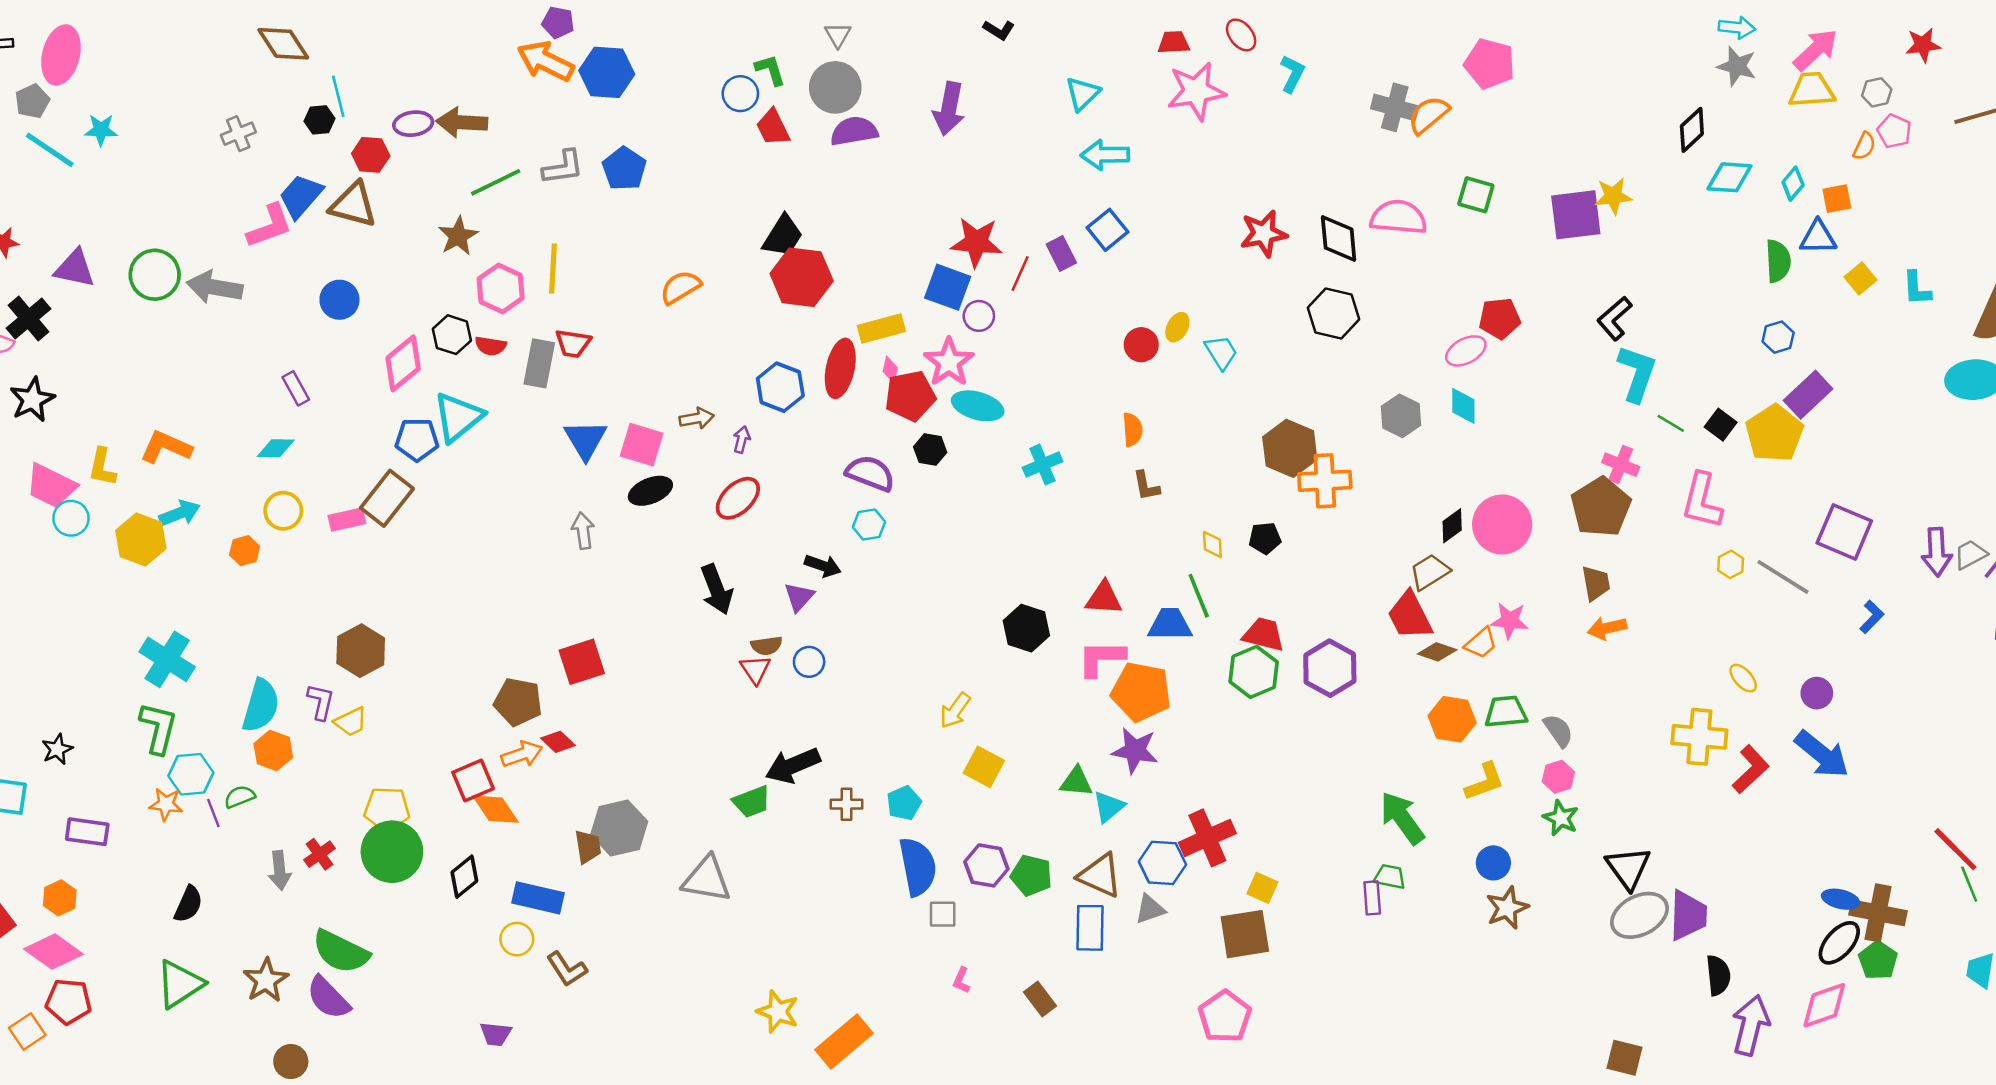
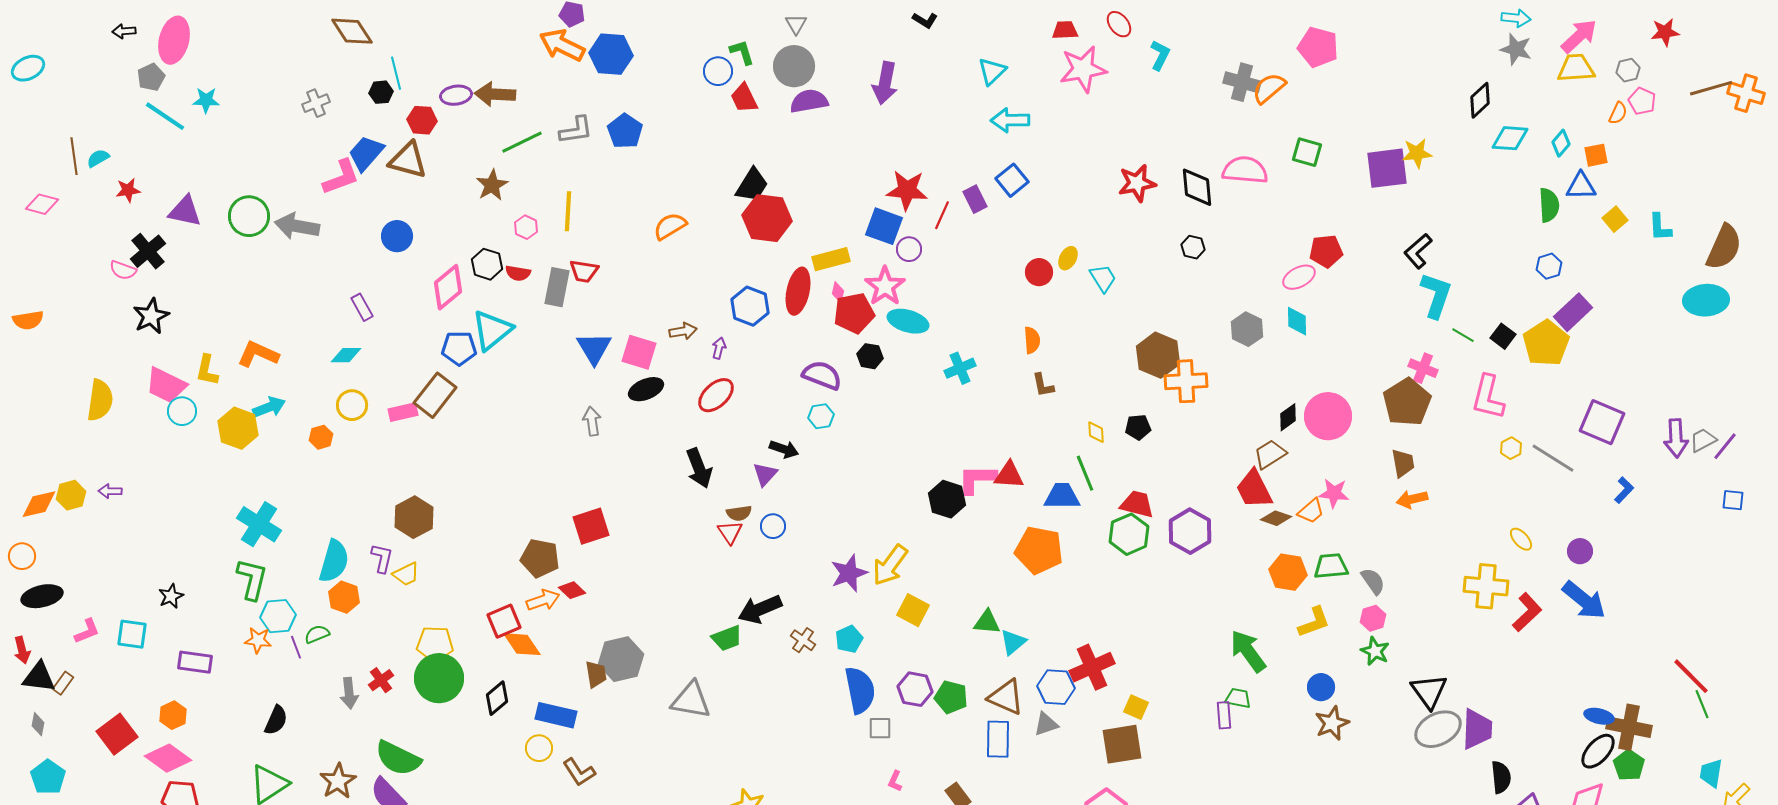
pink hexagon: (501, 288) -> (526, 227), size x0.6
black hexagon: (1334, 313) -> (1193, 247), size x0.6
pink L-shape: (1101, 658) -> (977, 479), moved
yellow arrow: (955, 711) -> (890, 565), size x1.4
purple star: (1135, 751) -> (849, 573), moved, turned -30
brown cross: (846, 804) -> (803, 640), turned 35

